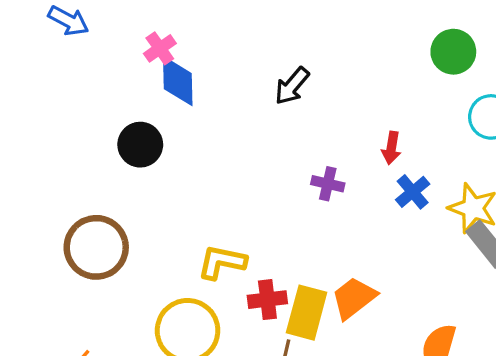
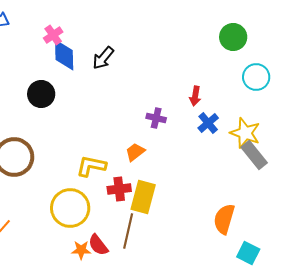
black arrow: (292, 86) -> (103, 58), moved
orange trapezoid: (354, 298) -> (135, 152), moved, size x0.7

